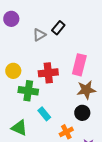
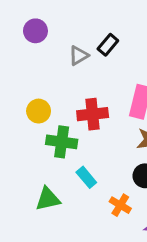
green triangle: (19, 128) -> (48, 199), turned -36
orange cross: (66, 132) -> (120, 205), turned -32

